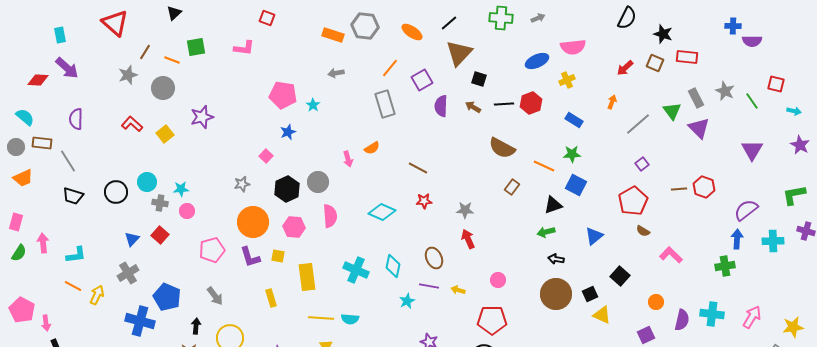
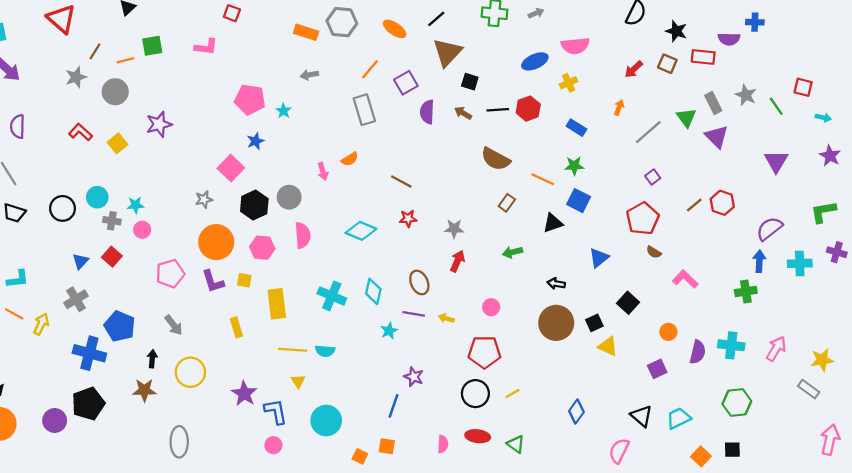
purple semicircle: (752, 41) -> (729, 39), moved
orange line: (172, 60) -> (125, 60), turned -35
pink square: (266, 156) -> (231, 168), size x1.6
brown line: (679, 189) -> (694, 205), turned -35
green arrow: (546, 232) -> (512, 252), moved
red arrow: (468, 239) -> (457, 261), turned 48

